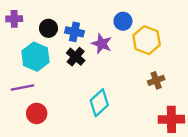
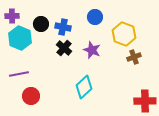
blue circle: (123, 21) -> (95, 17), moved
purple star: (102, 44) -> (92, 50), moved
cyan hexagon: (35, 57) -> (20, 38), moved
brown cross: (156, 80) -> (134, 57), moved

